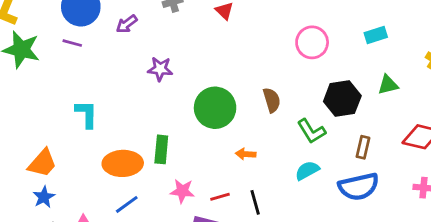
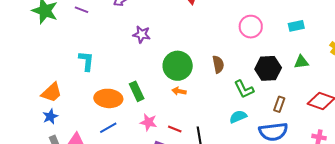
green rectangle: (161, 149) -> (137, 91), turned -36
orange arrow: (246, 154) -> (179, 91), moved
red line: (220, 197) -> (175, 129), turned 32

